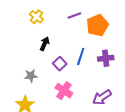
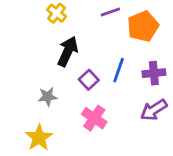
black arrow: (45, 44) -> (68, 51), size x1.5
purple arrow: (102, 97) -> (154, 110), moved

